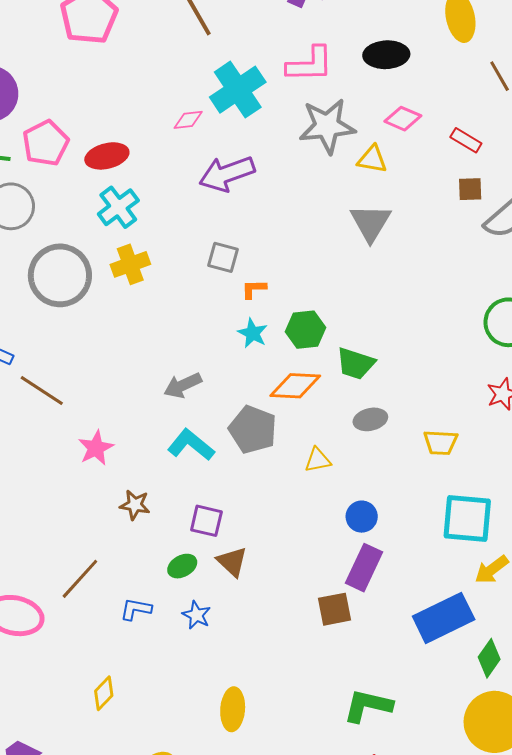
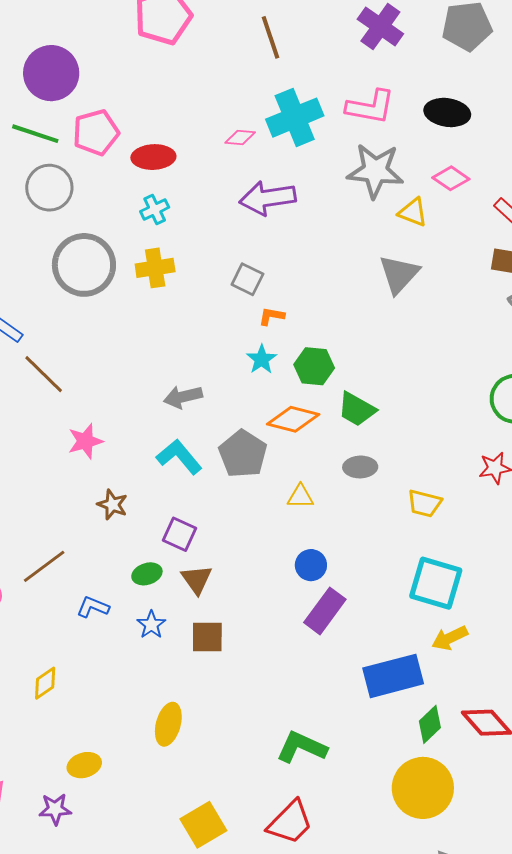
cyan cross: (118, 207) -> (155, 209), size x0.7
blue circle: (362, 517) -> (311, 565), moved
brown square: (334, 609) -> (207, 637), moved

